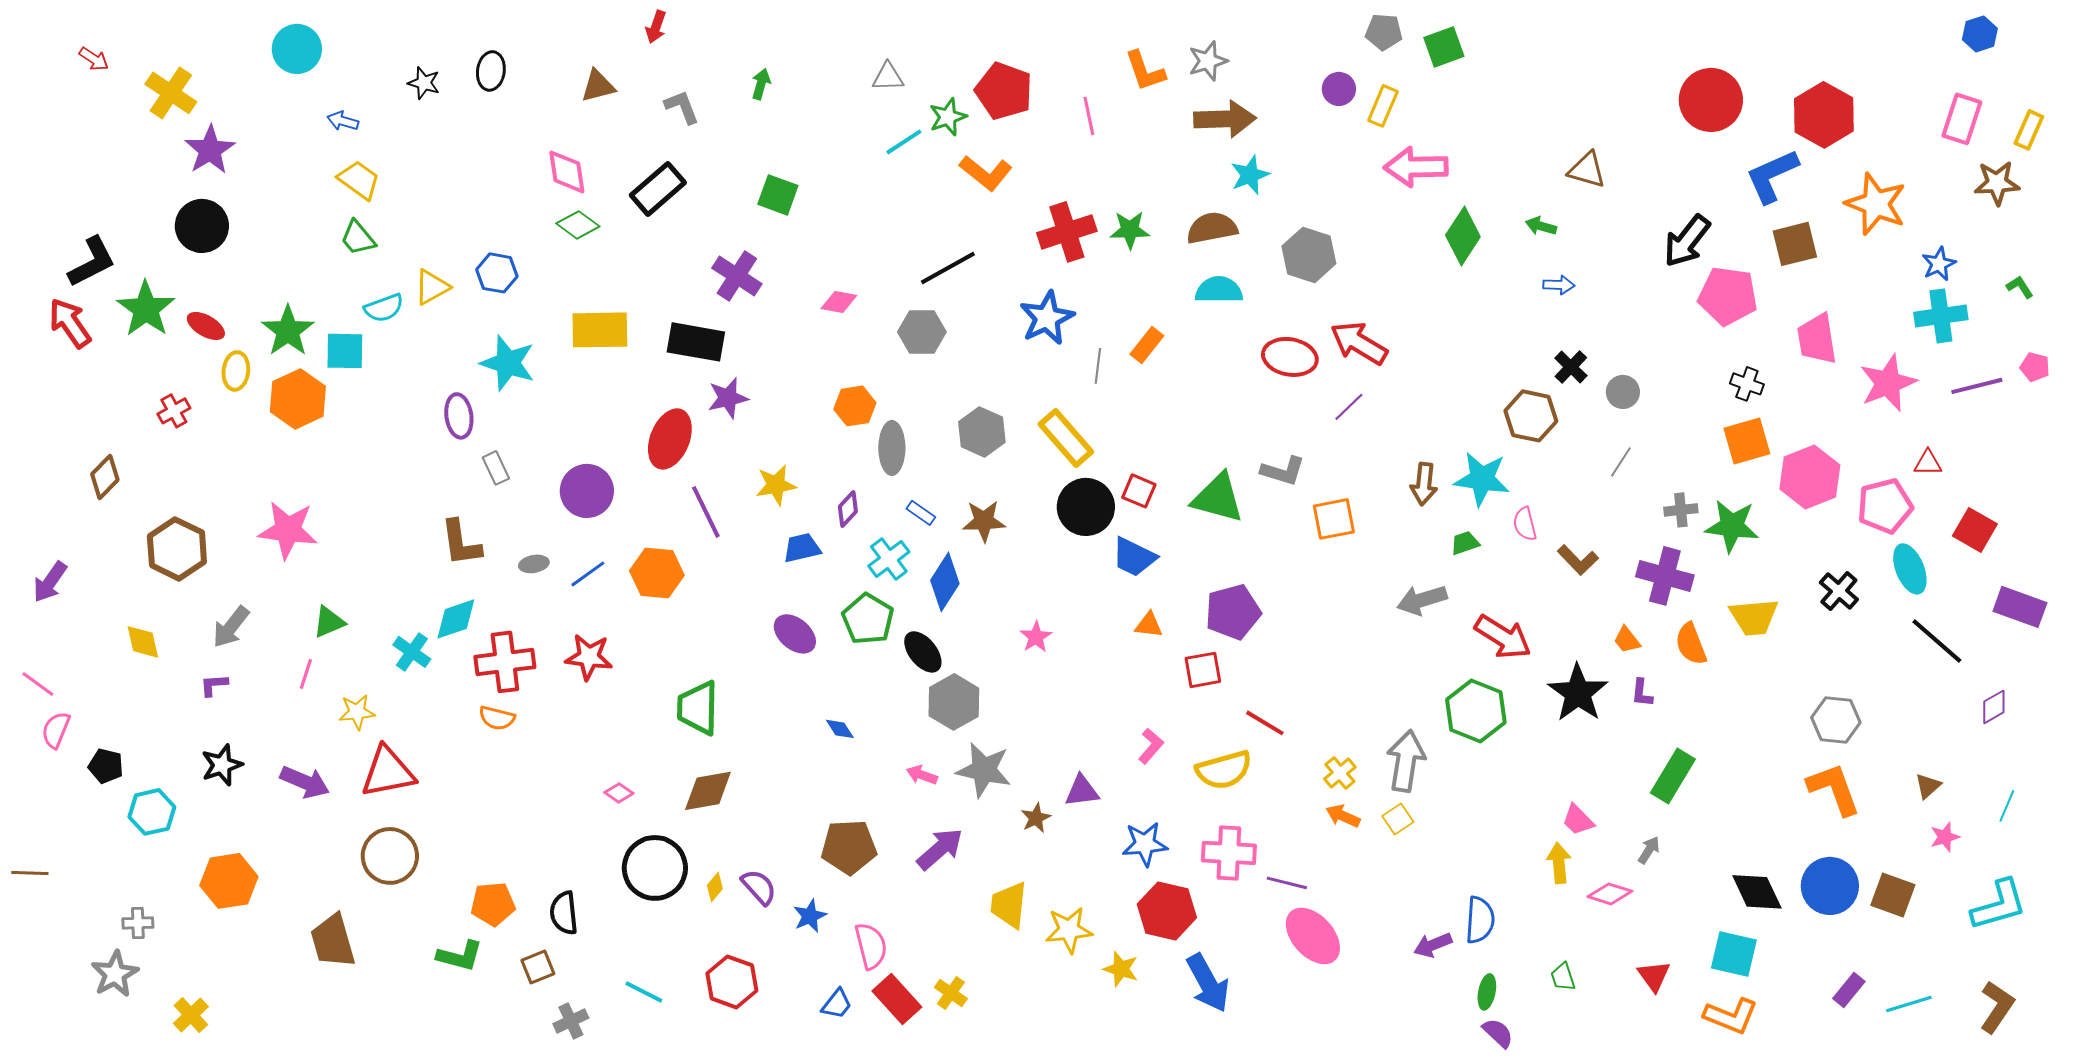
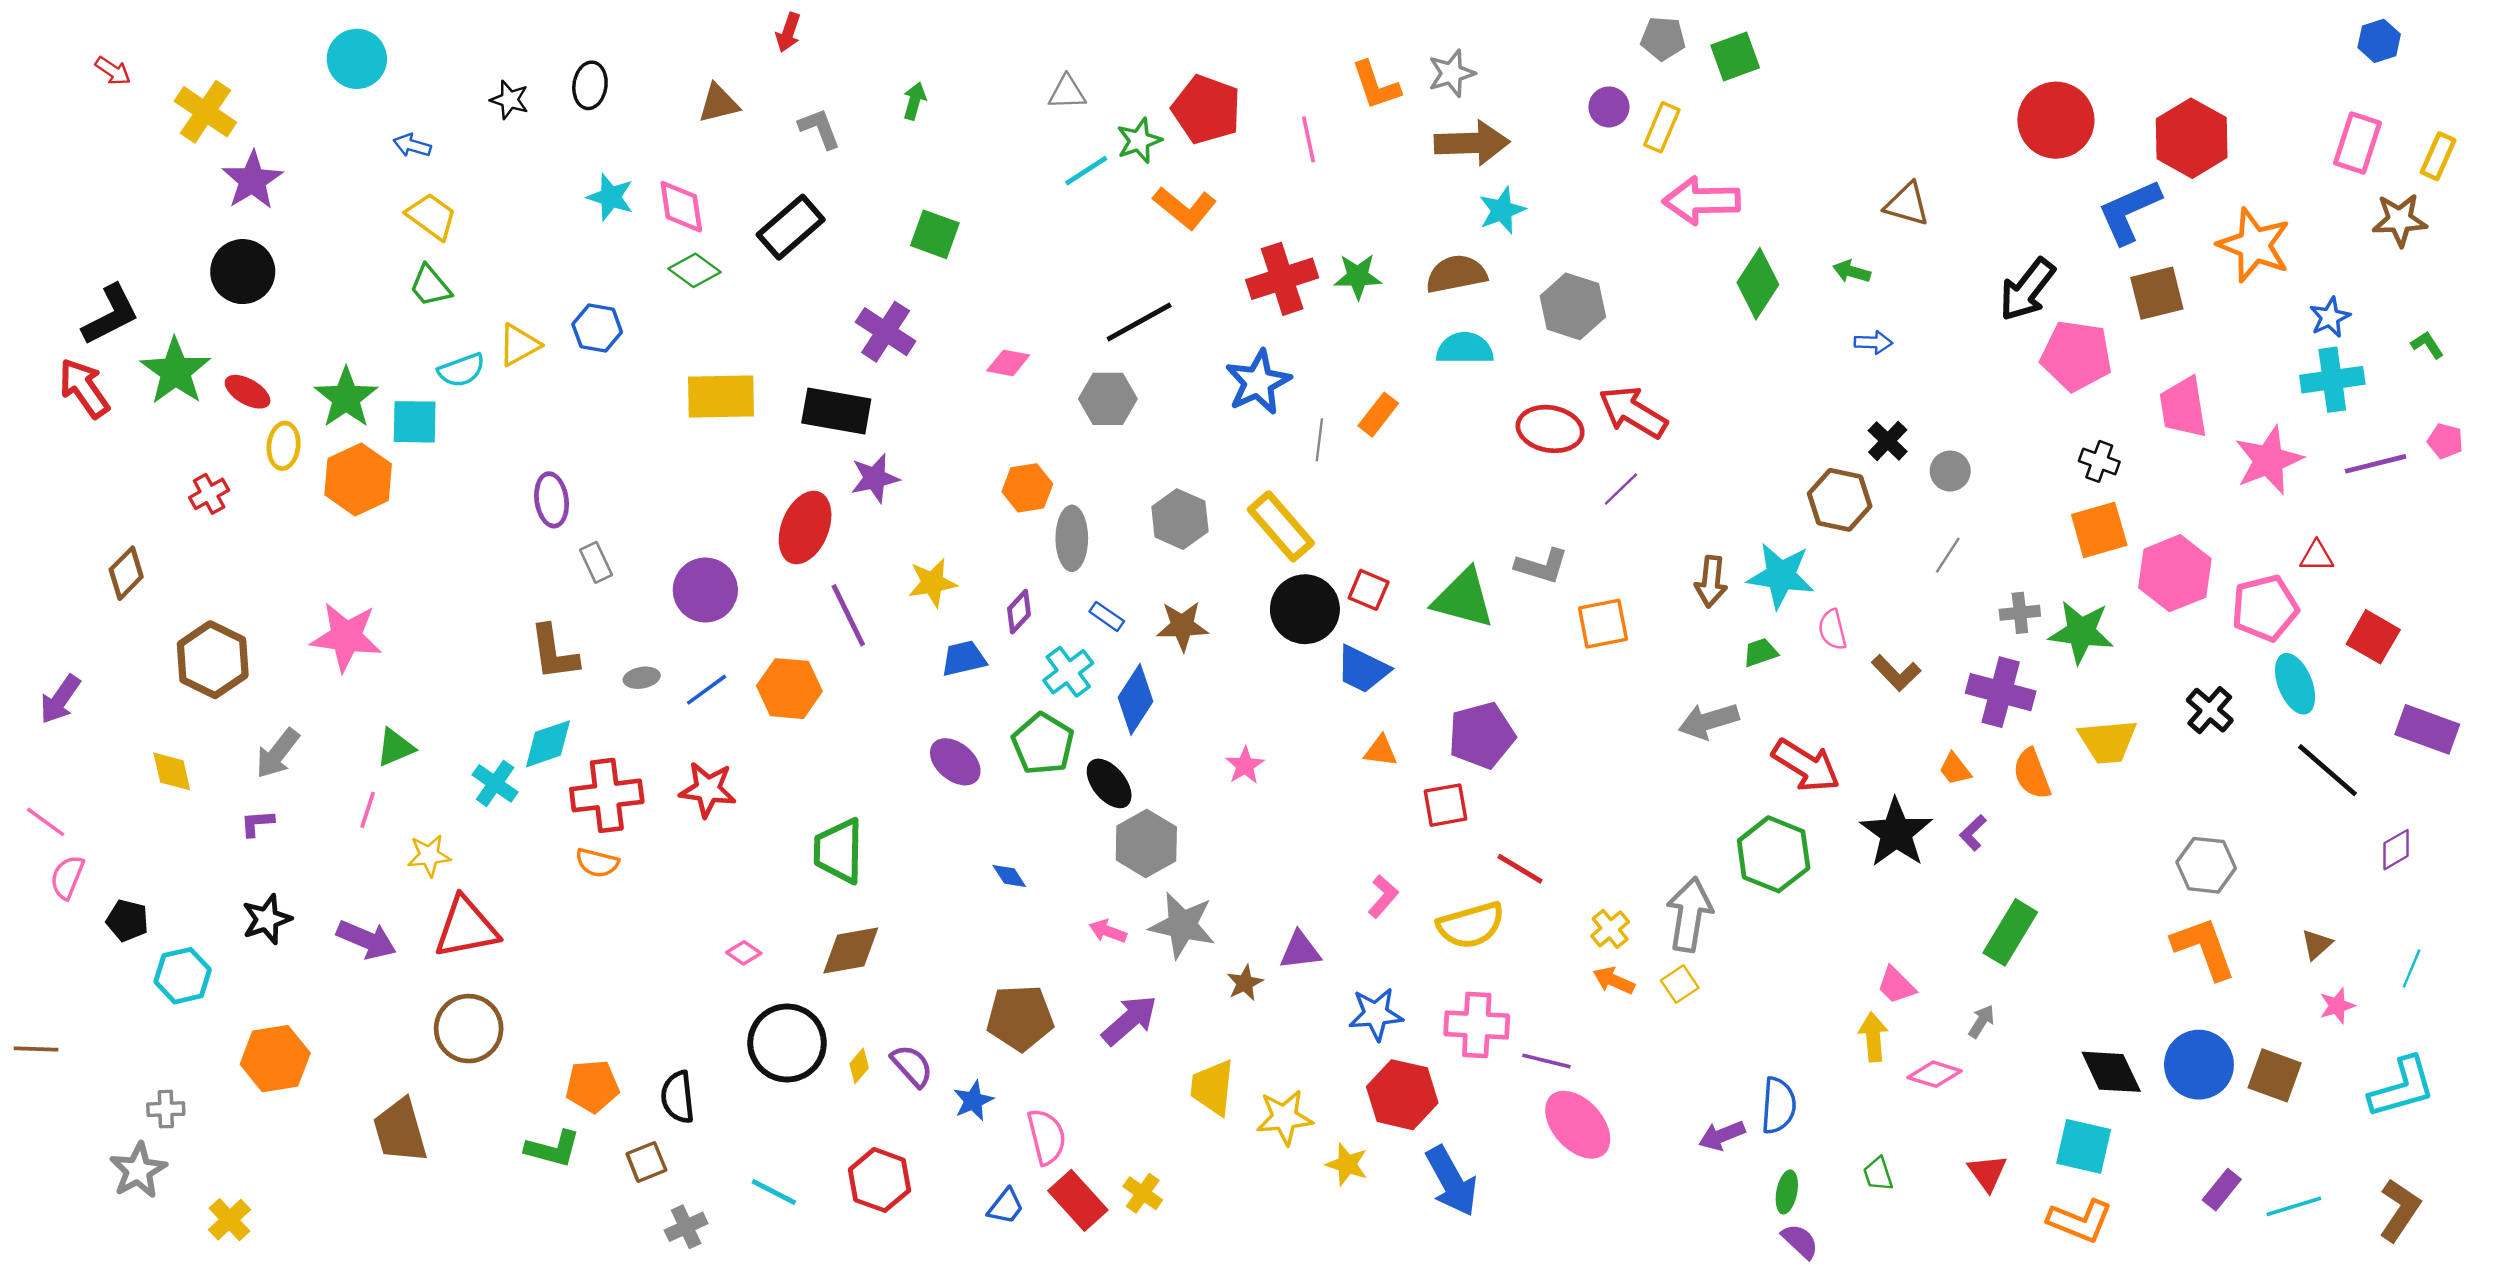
cyan star: (508, 363) -> (610, 197), moved, size x0.7
purple L-shape: (1642, 693) -> (1973, 833), turned 40

